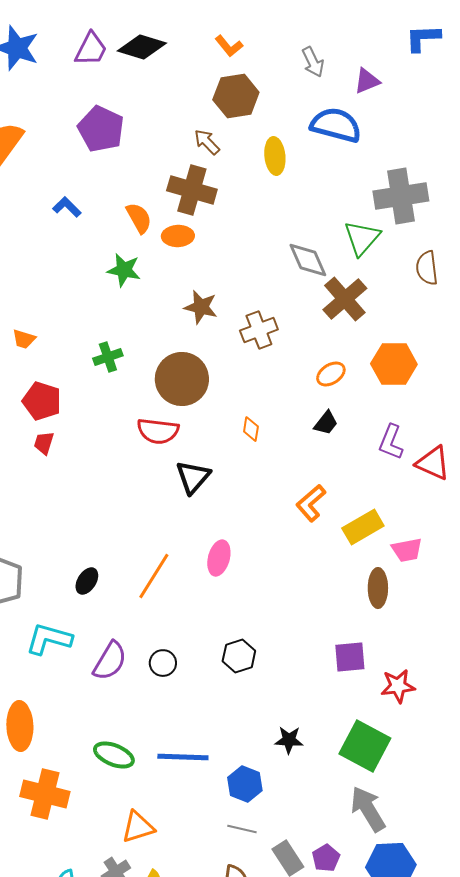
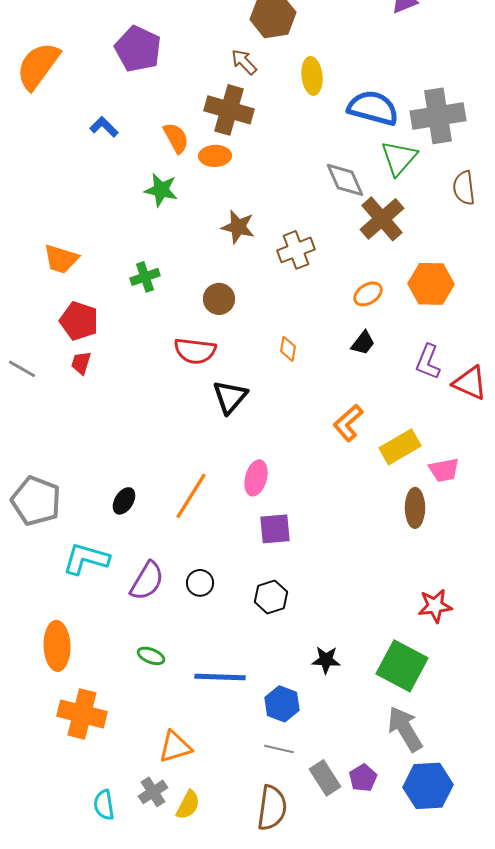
blue semicircle: (336, 125) -> (373, 108), moved
orange trapezoid: (24, 339) -> (61, 259), size x1.5
brown circle: (182, 379) -> (219, 299), size x0.6
black hexagon: (239, 656) -> (271, 597), moved
purple square: (350, 657) -> (275, 529), moved
green ellipse: (114, 755) -> (151, 656), moved, size x0.7

